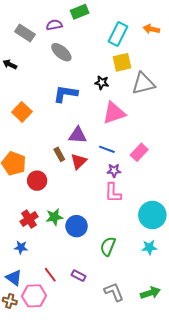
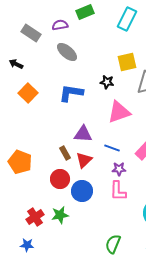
cyan rectangle: (118, 34) -> (127, 19), moved
orange square: (22, 112) -> (28, 93), moved
red circle: (37, 181) -> (60, 179), moved
blue circle: (77, 226) -> (82, 191), moved

